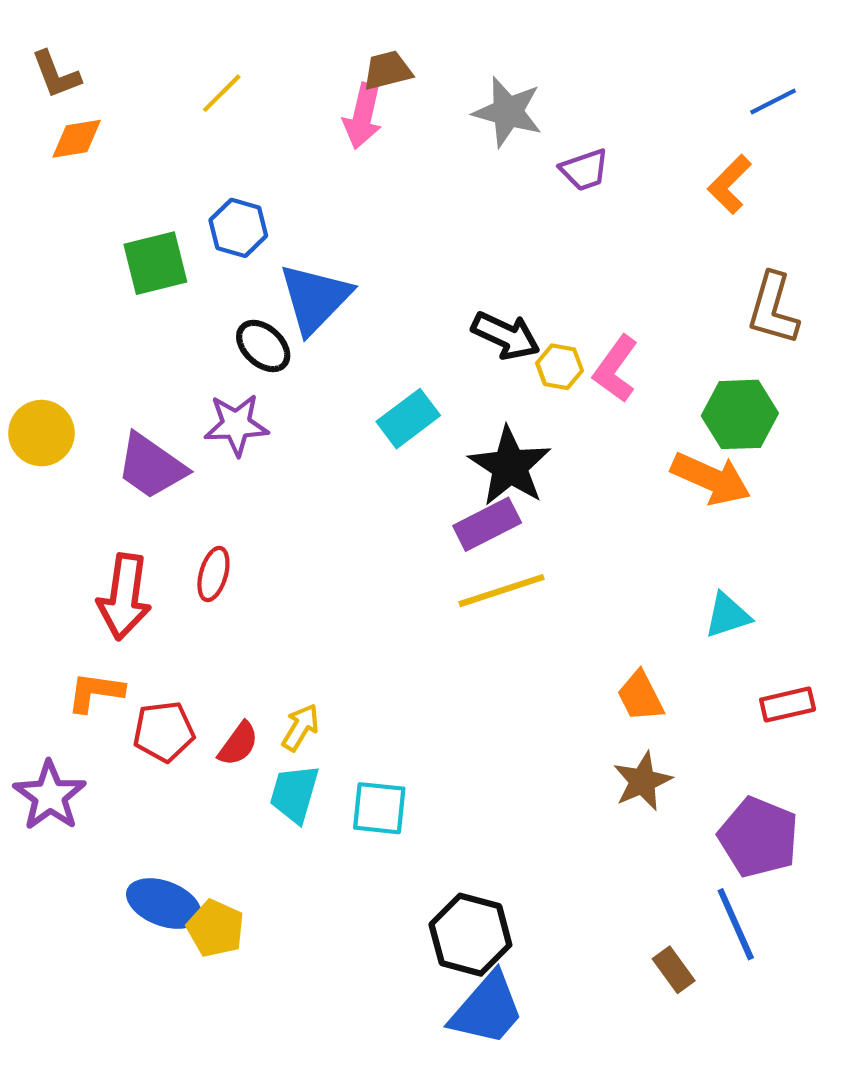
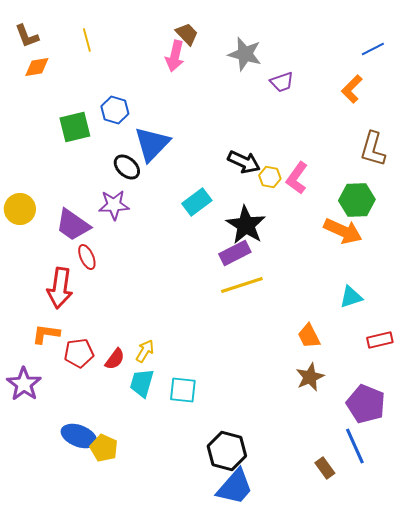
brown trapezoid: (388, 70) -> (187, 34), turned 60
yellow line: (222, 93) -> (87, 40), moved, turned -60
red ellipse: (213, 574) -> (87, 257), moved, turned -40

